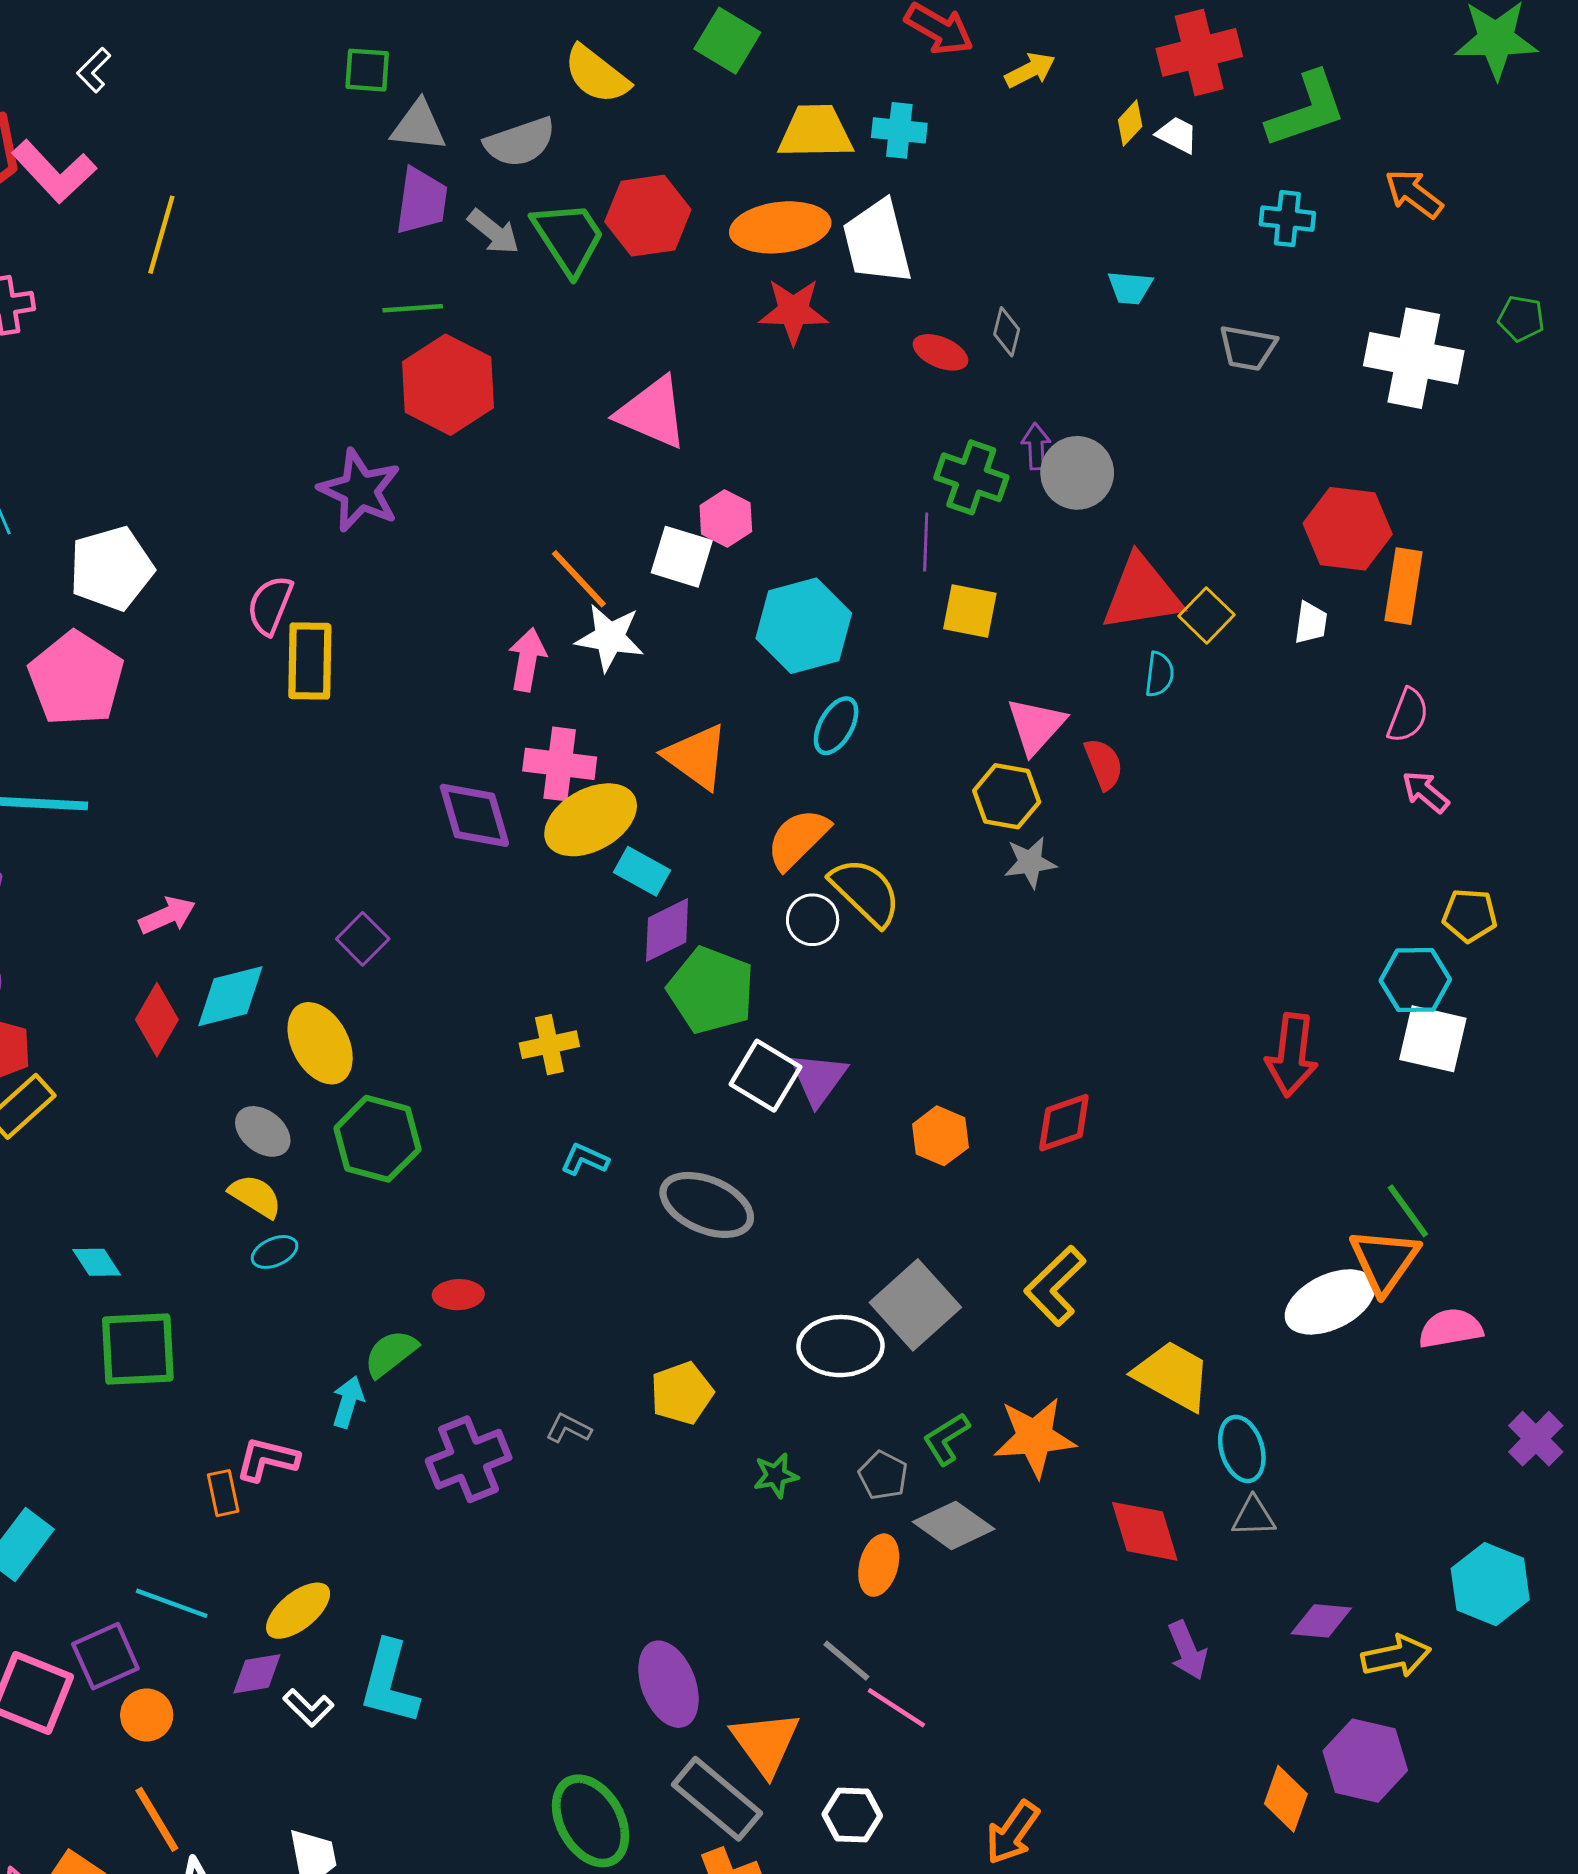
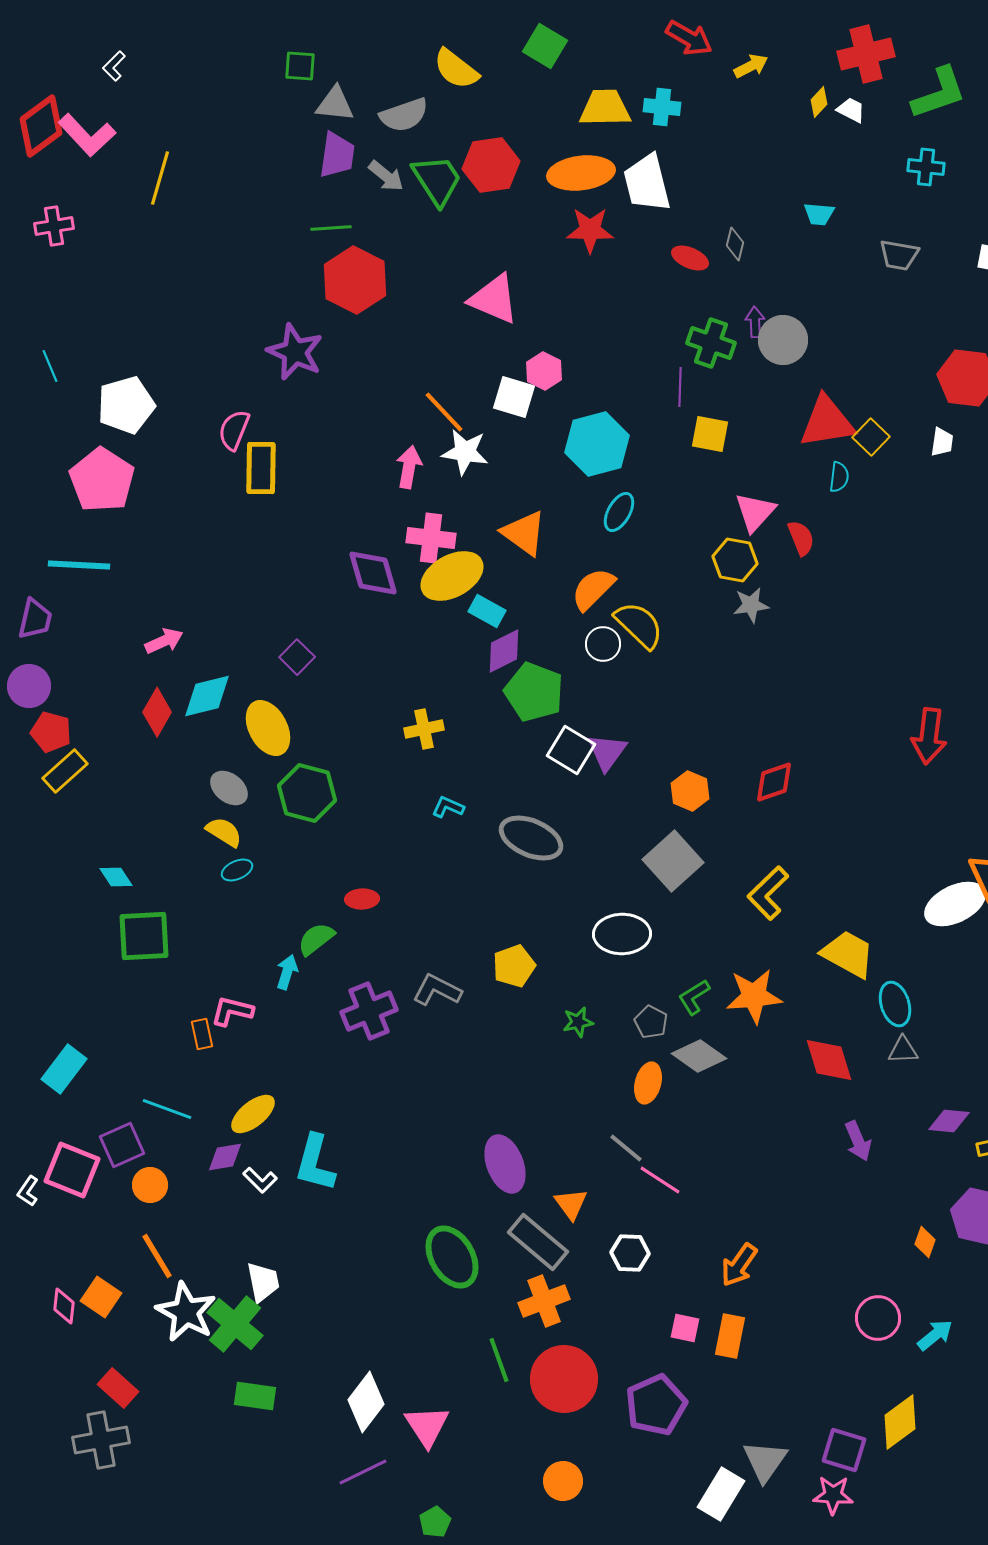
gray square: (915, 1305) -> (673, 861), moved
gray L-shape: (569, 1428) -> (437, 990), size x1.6
orange triangle: (766, 1743) -> (571, 1204), size x0.7
orange diamond: (1286, 1799) -> (925, 1242), size x0.7

